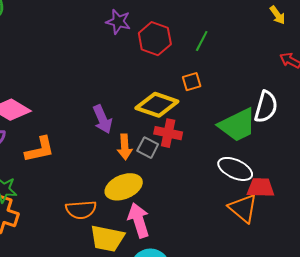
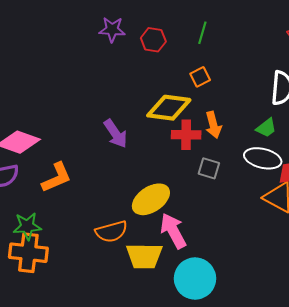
red hexagon: (155, 39) -> (153, 40), size x0.7
green trapezoid: (237, 125) -> (266, 128), moved, size x0.5
orange arrow: (125, 147) -> (213, 125), moved
gray square: (148, 148) -> (209, 168), moved

